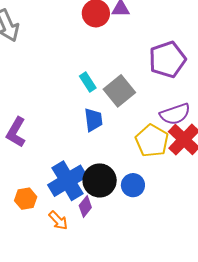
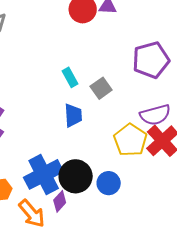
gray square: (119, 91) -> (101, 88), size x0.7
orange arrow: (58, 220) -> (32, 214), size x1.4

